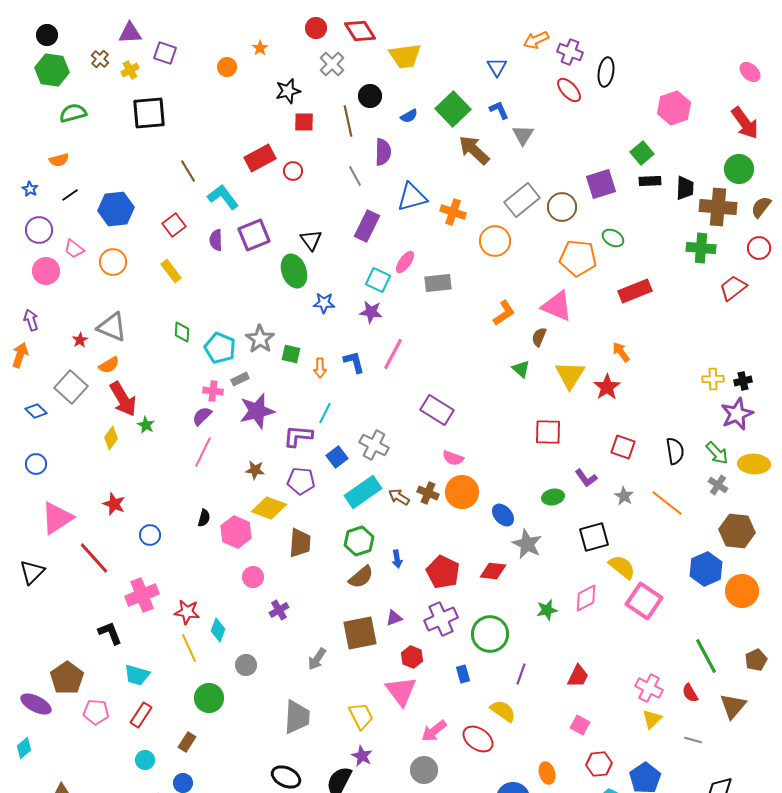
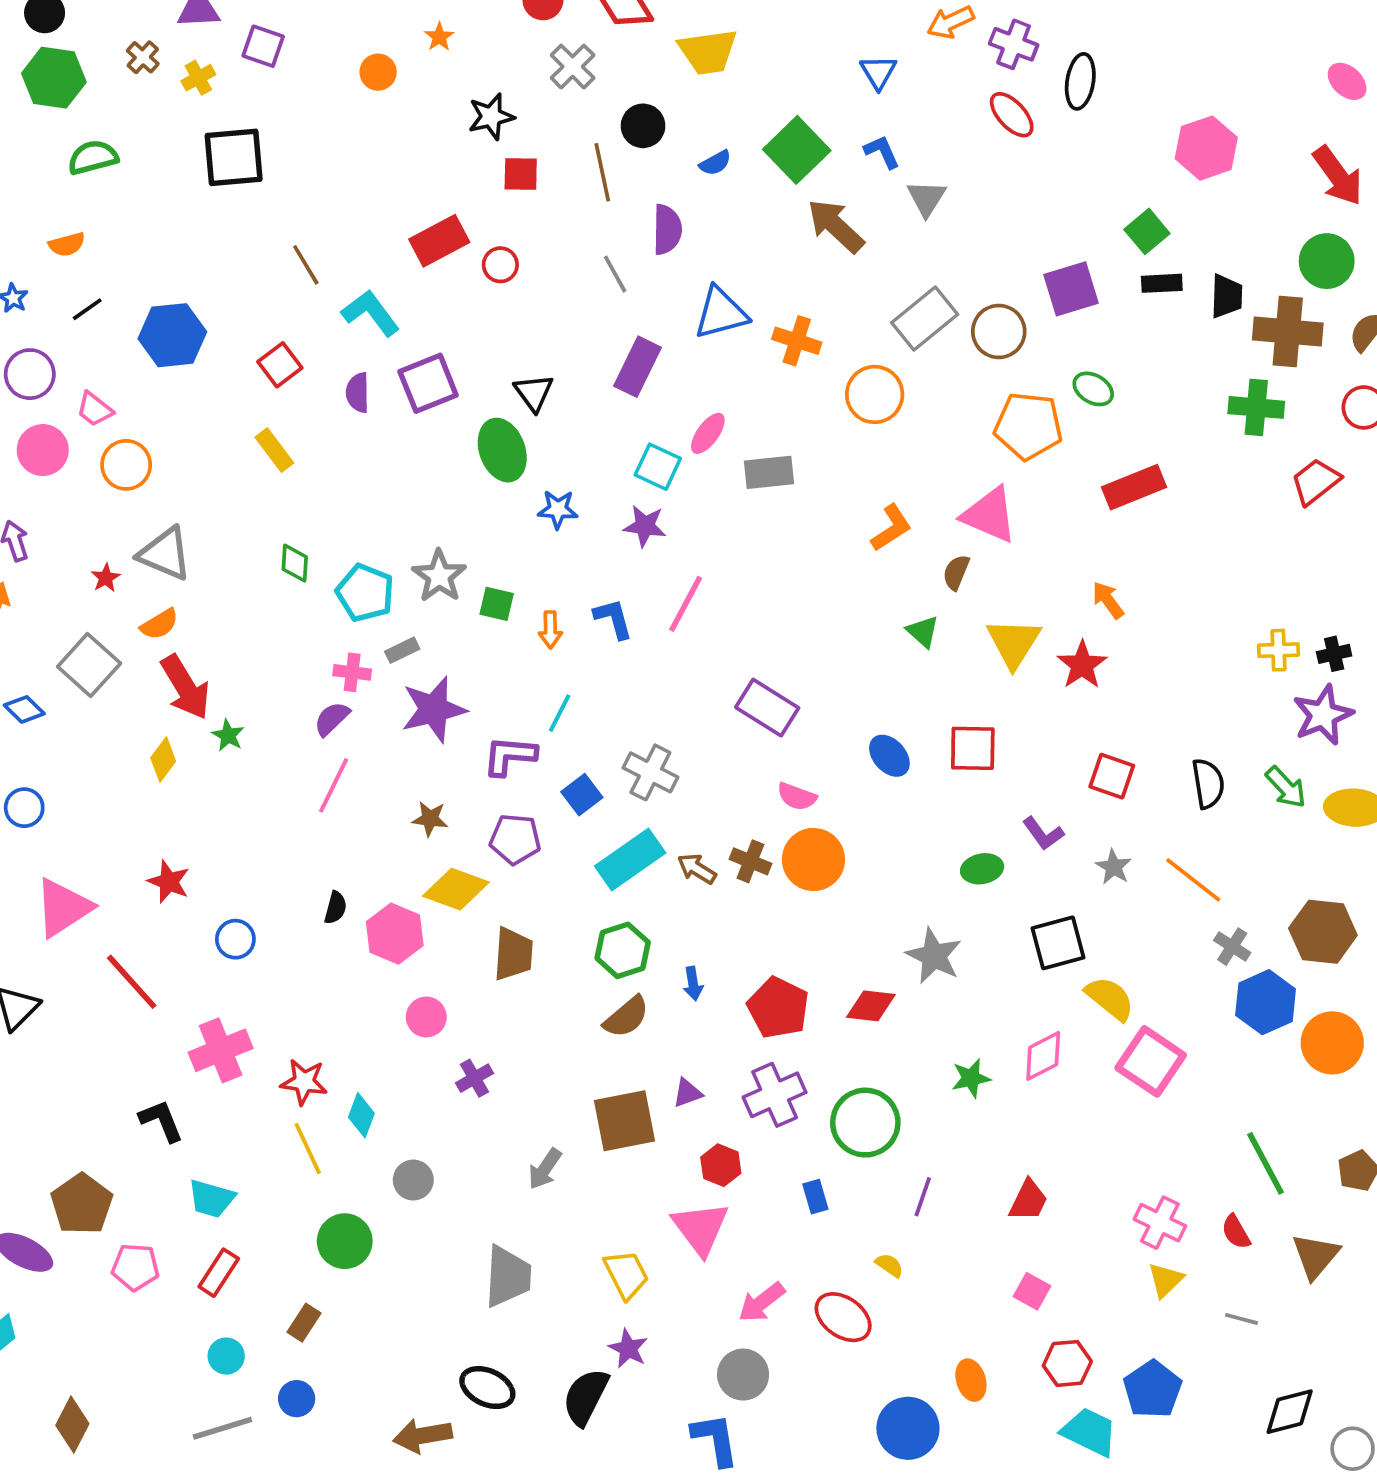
orange circle: (113, 262) -> (126, 465), moved
gray cross: (718, 485) -> (1232, 947), moved
blue ellipse: (503, 515) -> (889, 756), moved
yellow semicircle: (503, 711) -> (889, 1265), size x0.6

